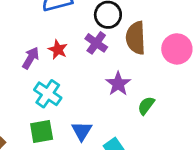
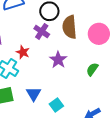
red star: (58, 50) -> (23, 52), moved
green semicircle: (146, 106) -> (92, 69), moved

